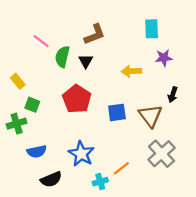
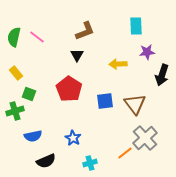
green semicircle: (62, 57) -> (14, 37), moved
black arrow: (173, 95) -> (162, 75), moved, size x1.5
blue star: (81, 154) -> (73, 138), size x0.7
orange line: (121, 168) -> (125, 153), moved

